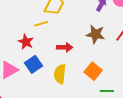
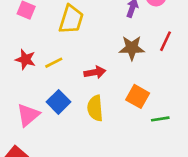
yellow line: (41, 24) -> (54, 63), moved
red star: (26, 42) -> (25, 59), moved

